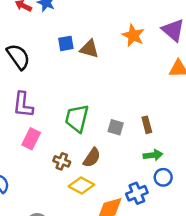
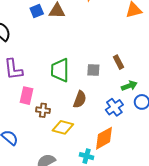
brown cross: (62, 161) -> (43, 110), moved
yellow diamond: (81, 186) -> (63, 127), moved
blue cross: (137, 193) -> (114, 107), moved

